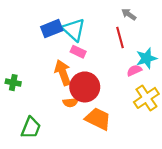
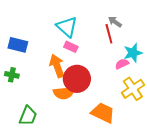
gray arrow: (129, 14) -> (115, 22), moved
blue rectangle: (52, 29) -> (18, 45), moved, turned 36
orange semicircle: (70, 102) -> (64, 93), size x1.5
orange trapezoid: (98, 119) -> (103, 113), moved

